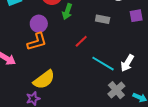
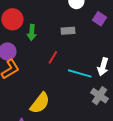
purple square: (136, 16) -> (99, 19), turned -32
yellow semicircle: (44, 80) -> (40, 103), moved

